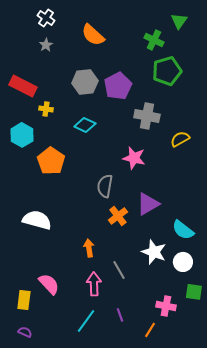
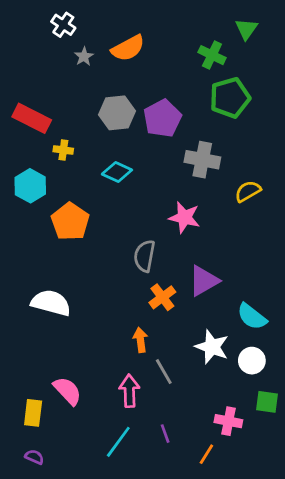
orange semicircle: (93, 35) -> (128, 48), turned -70
gray star: (46, 45) -> (84, 56), moved
orange arrow: (89, 248) -> (140, 340), moved

